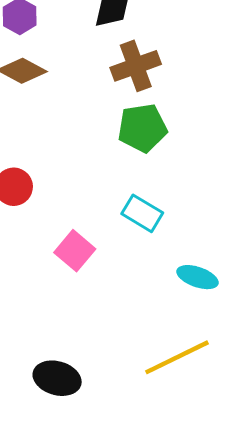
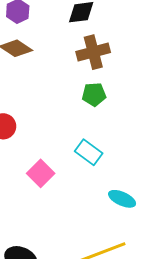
green pentagon: (142, 128) -> (94, 94), size x0.7

